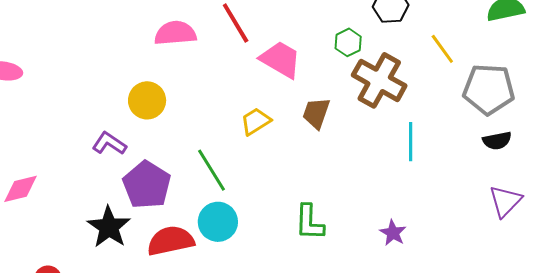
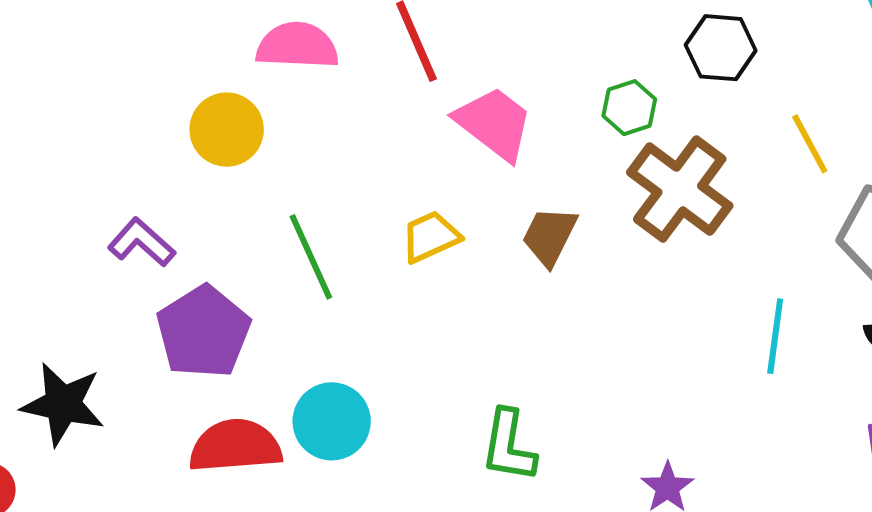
yellow circle: (147, 100) -> (227, 130), moved
cyan line: (411, 142) -> (775, 336), moved
green line: (212, 170) -> (311, 257), moved
black star: (109, 227) -> (63, 404), moved, turned -30

